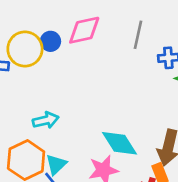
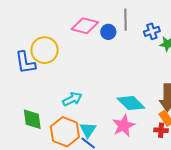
pink diamond: (84, 30) -> (85, 26), turned 40
blue circle: (50, 41) -> (108, 32), moved

